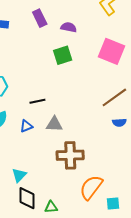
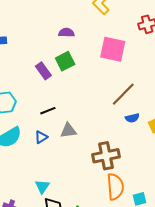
purple rectangle: (40, 18) -> (43, 71), moved
brown cross: (70, 155) -> (106, 156), moved
orange semicircle: (91, 187) -> (115, 187), turned 148

